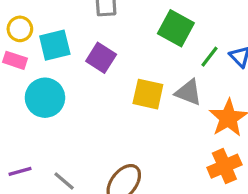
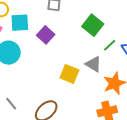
yellow square: (148, 94) -> (69, 74), moved

